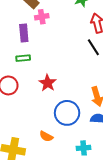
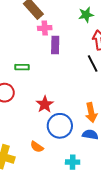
purple rectangle: (24, 33) -> (55, 45), moved
red star: (48, 83) -> (45, 104), moved

